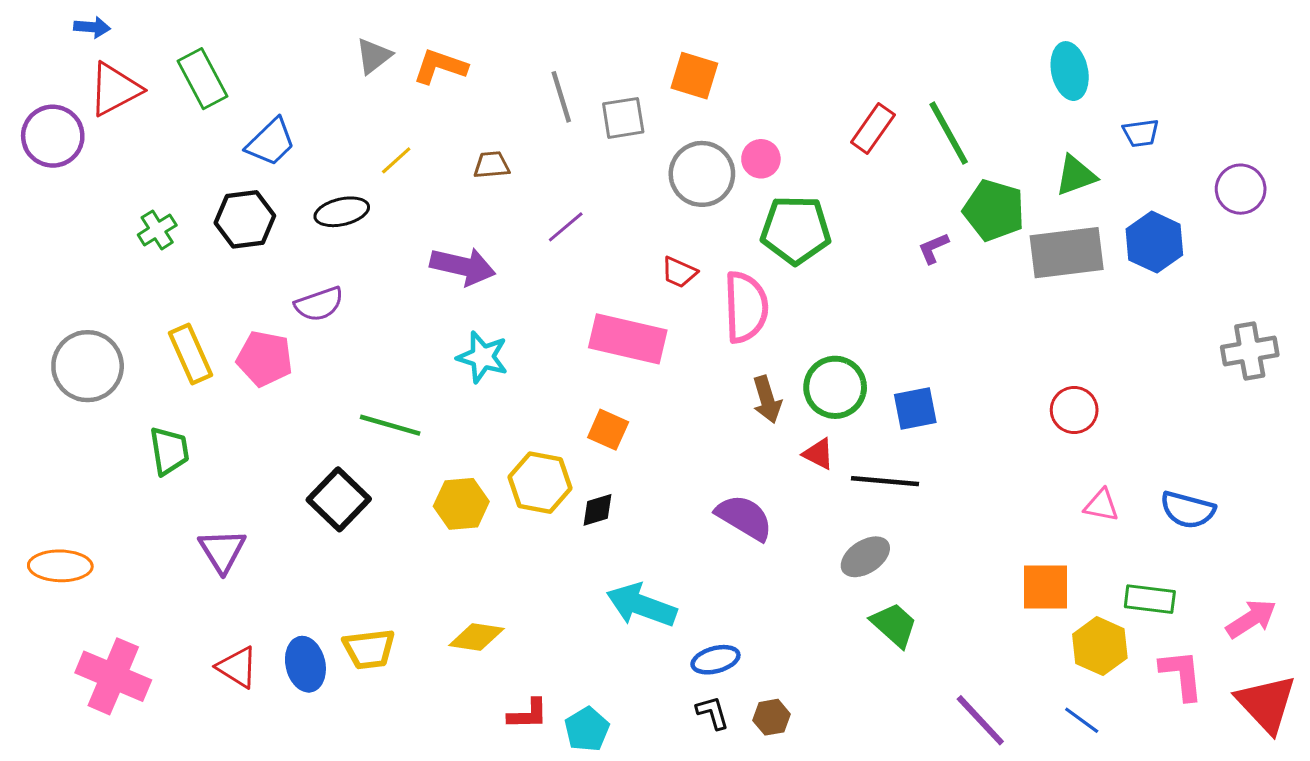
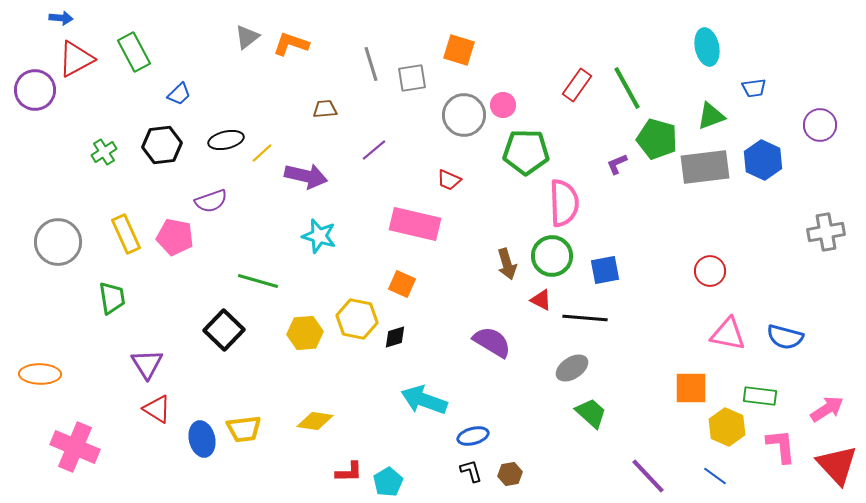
blue trapezoid: (271, 142) -> (179, 94), size x0.7
yellow line: (396, 160) -> (262, 153), moved
pink semicircle: (746, 307) -> (564, 203), moved
pink triangle: (1101, 505) -> (728, 334), size x1.5
red triangle: (237, 667) -> (157, 409), moved

